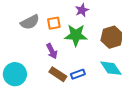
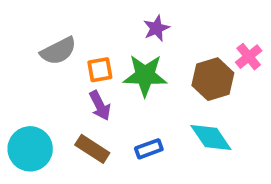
orange square: (54, 23) -> (100, 70), moved
brown rectangle: (58, 74) -> (92, 149), moved

